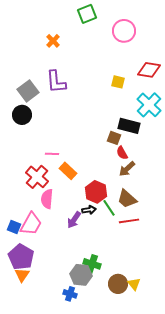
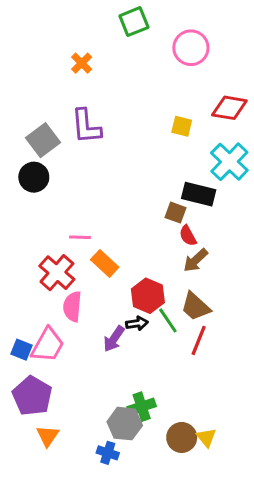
red line: (129, 221) -> (199, 340), turned -60
green cross: (92, 264) -> (142, 407), turned -36
orange triangle: (22, 275) -> (48, 436), moved

